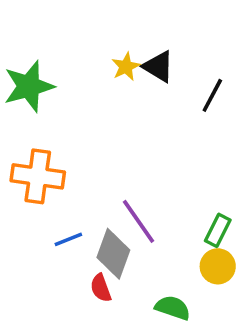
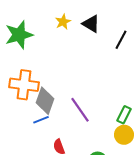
yellow star: (126, 67) -> (63, 22), moved
gray diamond: (113, 254) -> (45, 101), moved

